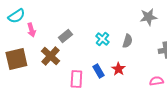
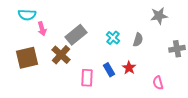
cyan semicircle: (16, 16) -> (27, 15), turned 36
gray rectangle: (65, 36) -> (76, 35), size x1.5
pink semicircle: (156, 81) -> (158, 83), moved, turned -96

